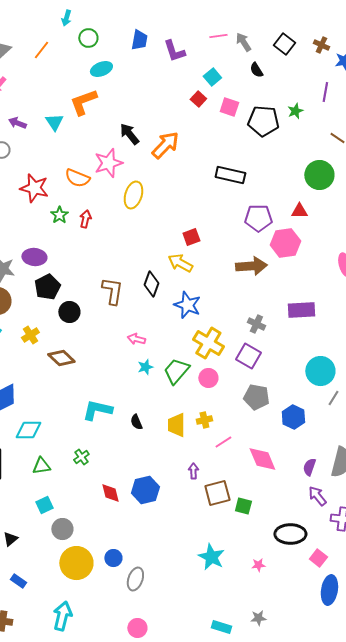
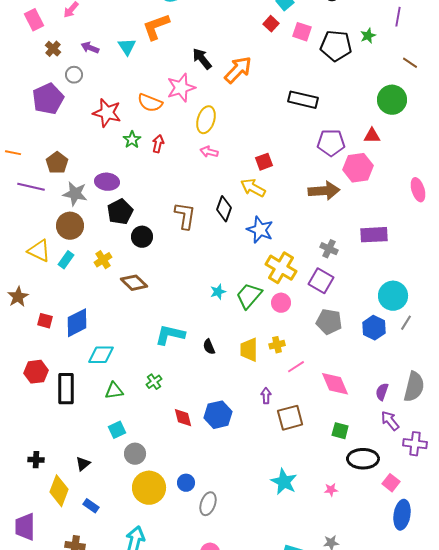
pink arrow: (136, 339) -> (209, 152), moved
blue hexagon: (293, 417) -> (374, 328), moved
green square: (243, 506) -> (340, 431), moved

